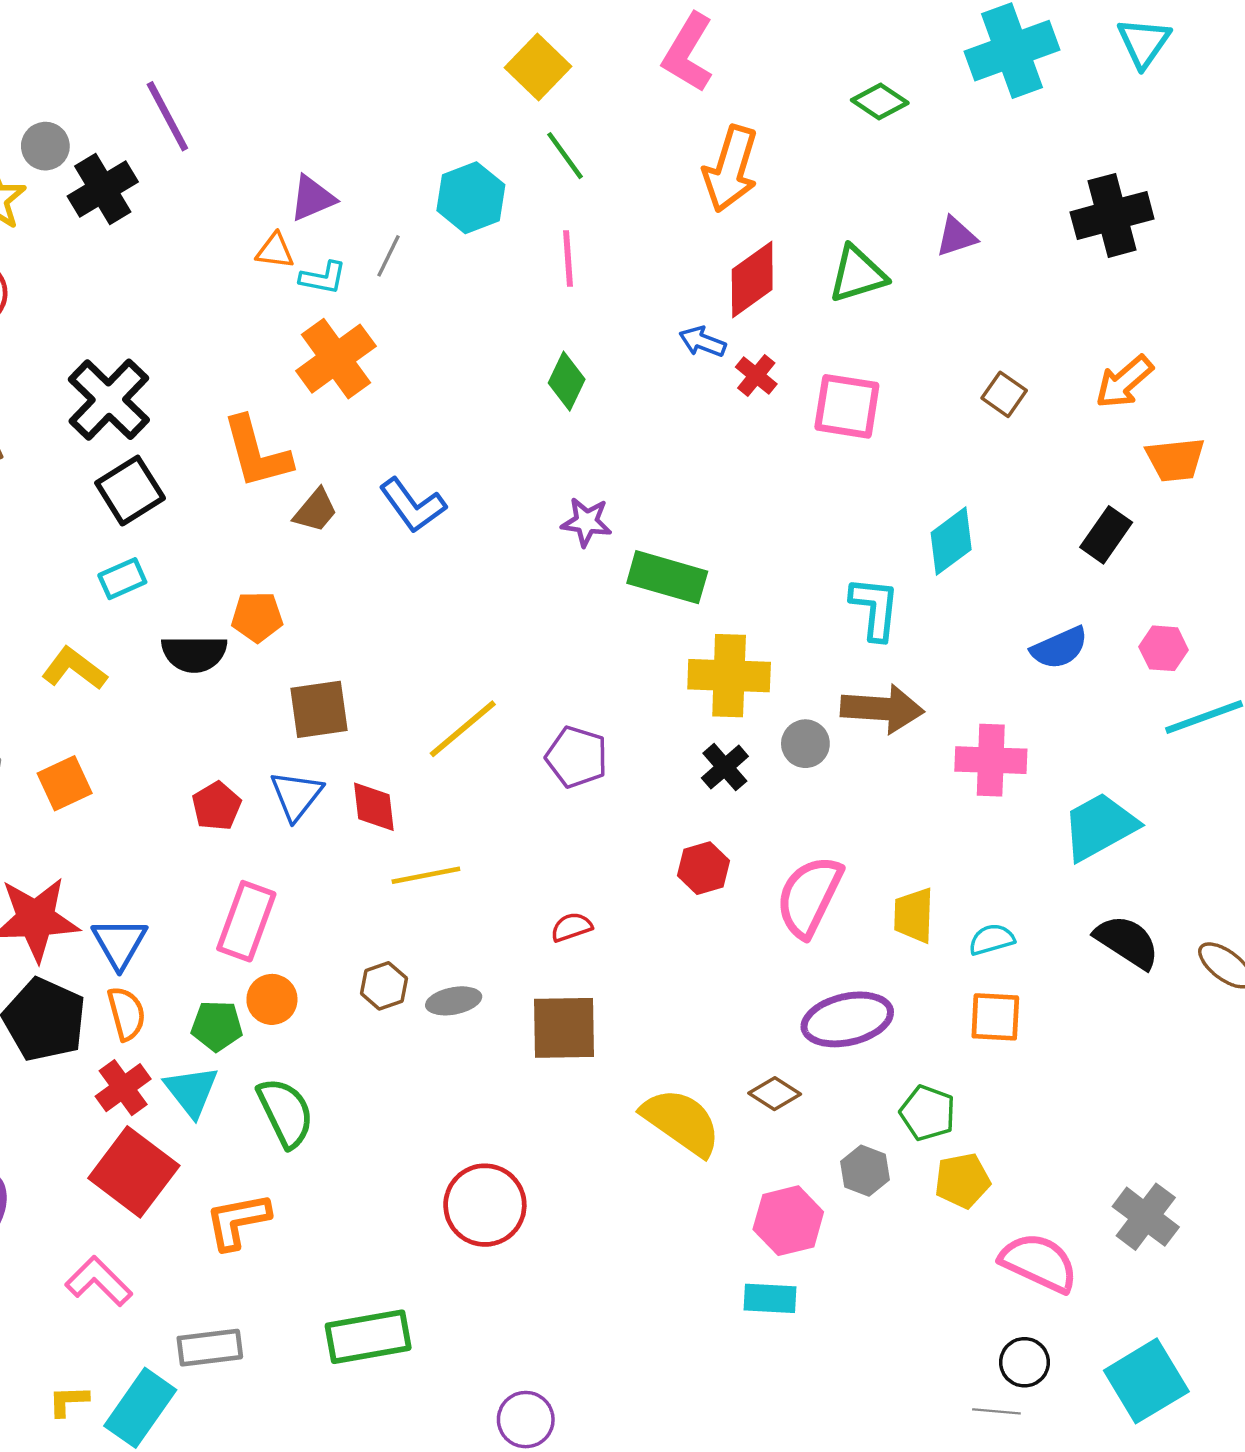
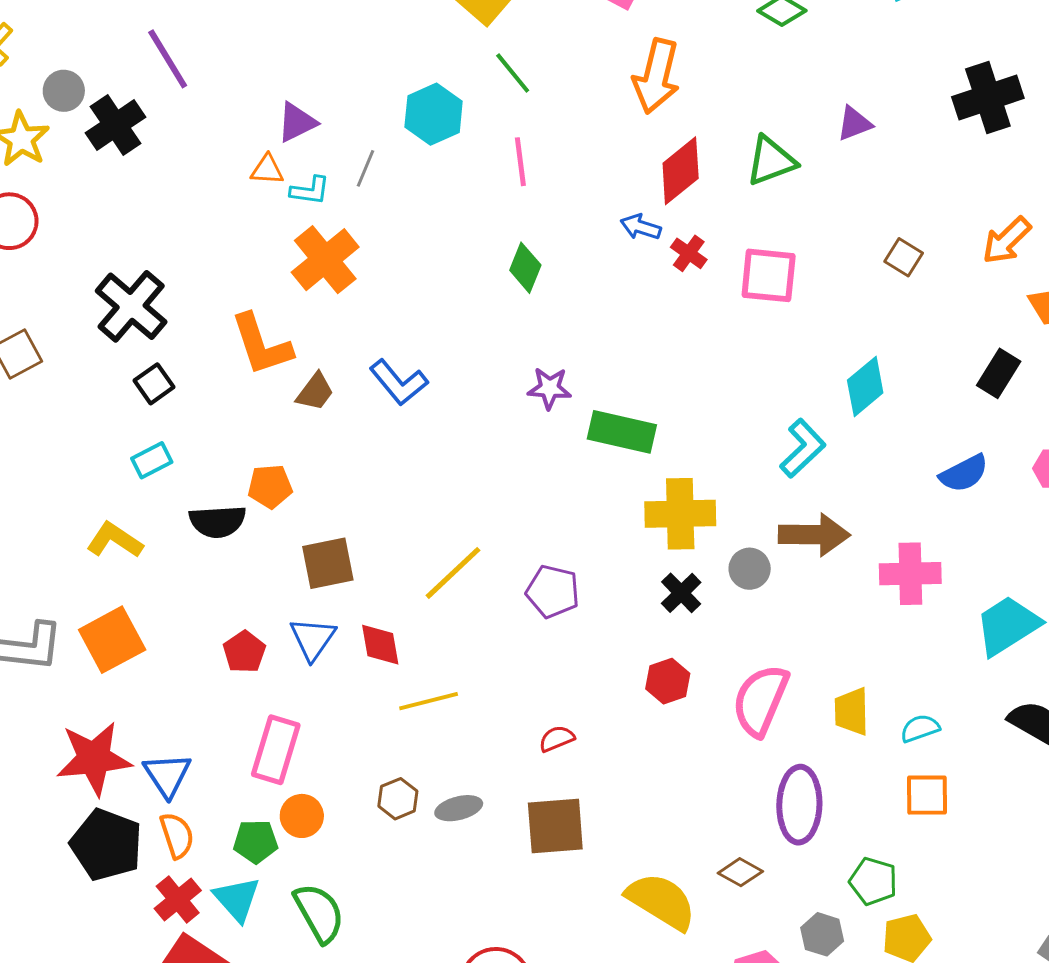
black square: (130, 491) -> (154, 384), size x0.7
cyan L-shape: (875, 608) -> (803, 448), turned 44
orange square: (65, 783) -> (112, 640), size x1.4
purple ellipse: (847, 1019) -> (799, 805), turned -72

